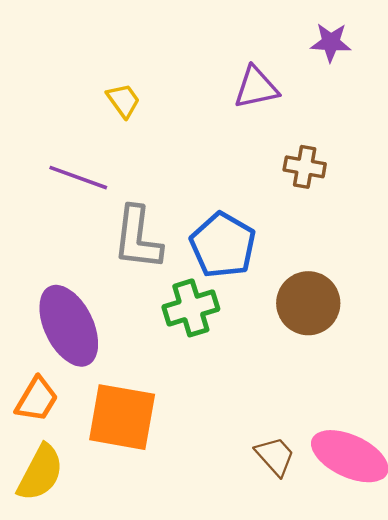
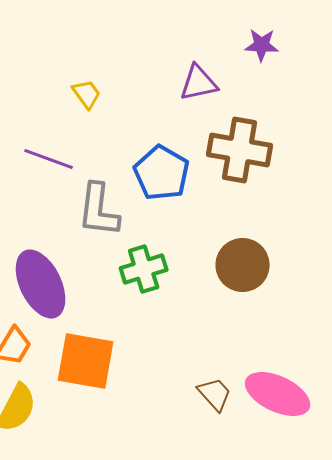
brown cross: (305, 167) -> (240, 150), size x1.8
blue pentagon: (223, 245) -> (162, 173), moved

